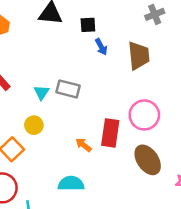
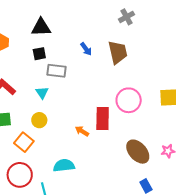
black square: (88, 25) -> (39, 54), moved
gray rectangle: (68, 89) -> (56, 71), moved
brown ellipse: (148, 160) -> (138, 152), moved
cyan semicircle: (71, 184) -> (64, 166), moved

